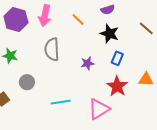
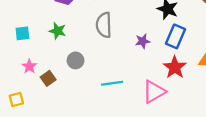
blue rectangle: (117, 58) -> (176, 36), size x1.5

